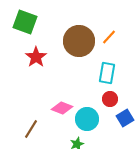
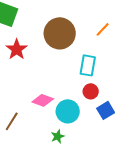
orange line: (109, 37) -> (103, 29), moved

